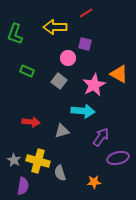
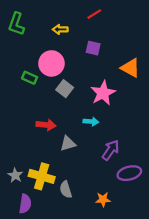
yellow arrow: (55, 27) -> (60, 29), size x0.6
green L-shape: (15, 34) -> (16, 24), moved
pink circle: (68, 58) -> (51, 63), moved, size x1.5
orange triangle: (119, 74) -> (130, 68), moved
cyan arrow: (83, 111) -> (91, 122), size x0.6
red arrow: (31, 122) -> (46, 125), moved

